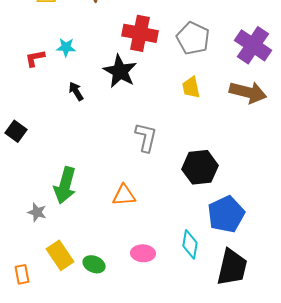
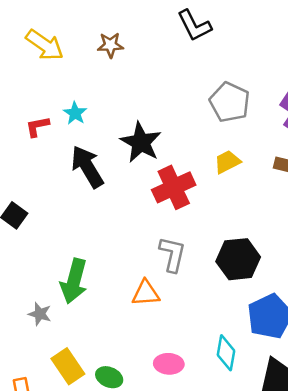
red cross: (140, 33) -> (174, 187), moved, turned -36
cyan star: (66, 47) -> (75, 113), turned 30
yellow trapezoid: (191, 87) -> (227, 162), turned 75
black arrow: (76, 91) -> (87, 167), size x1.8
gray L-shape: (146, 137) -> (172, 254), moved

